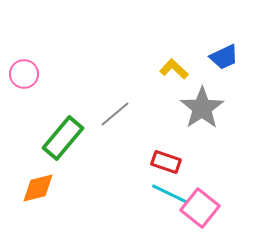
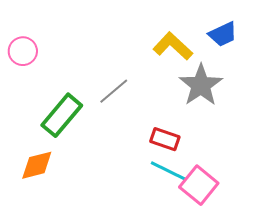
yellow L-shape: (174, 69) -> (173, 46), size x1.4

